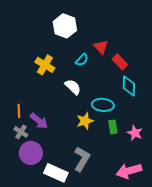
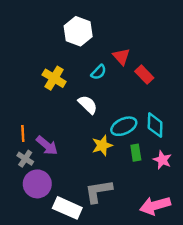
cyan diamond: (129, 86) -> (155, 125), moved
cyan ellipse: (103, 105) -> (124, 126), turned -30
gray L-shape: (82, 159) -> (99, 191), turned -130

